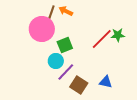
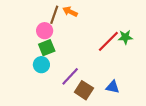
pink circle: (42, 29) -> (45, 31), size x0.6
green square: (65, 45) -> (47, 48), moved
cyan circle: (56, 61) -> (41, 65), moved

